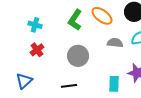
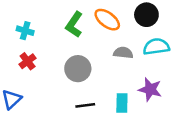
black line: (69, 86) -> (85, 105), moved

